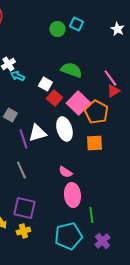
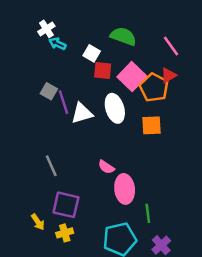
red triangle: (113, 91) -> (169, 75), moved
red square: (54, 98) -> (103, 70), turned -35
purple line: (23, 139) -> (64, 102), moved
gray line: (21, 170) -> (51, 166), moved
pink semicircle: (65, 172) -> (106, 167), moved

